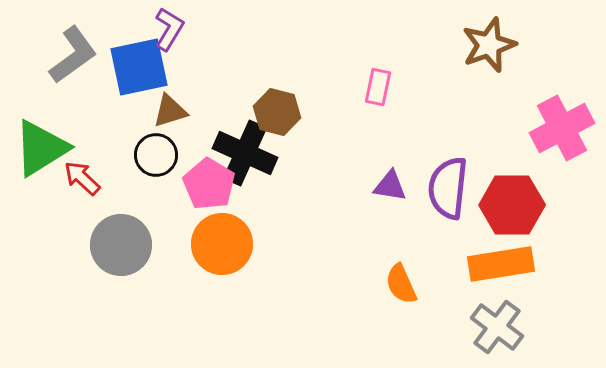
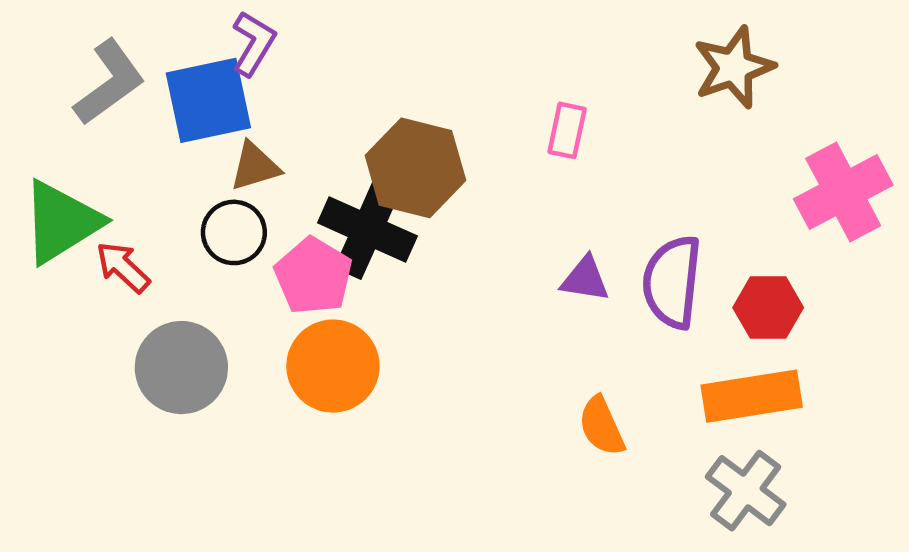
brown hexagon: (277, 112) -> (415, 168), size x1.4
red hexagon: (512, 205) -> (768, 308), size x0.7

